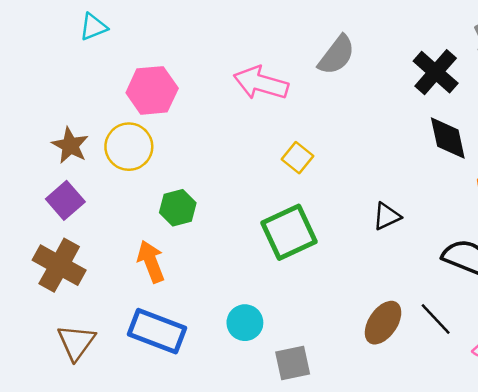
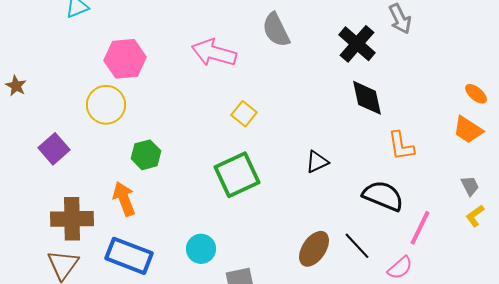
gray semicircle: (337, 55) -> (276, 30), turned 117
brown star: (70, 145) -> (16, 86), moved, size x0.7
brown cross: (59, 265) -> (72, 219), moved, turned -30

